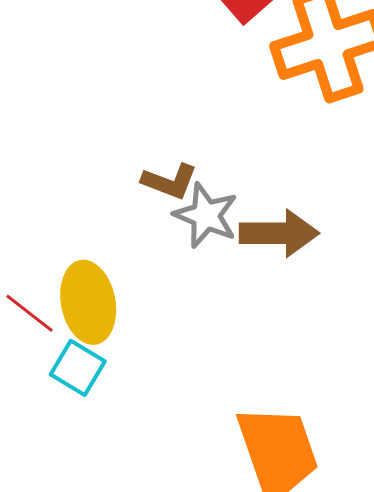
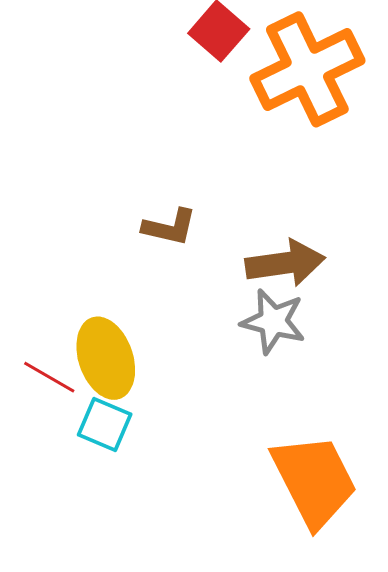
gray star: (206, 215) -> (273, 321), moved

